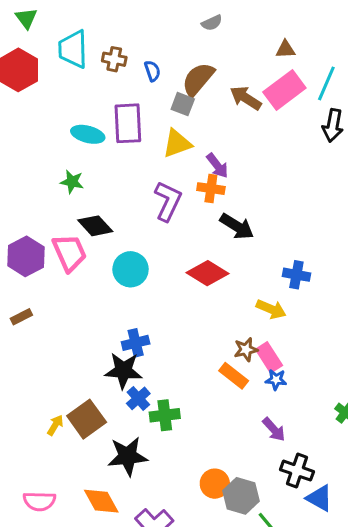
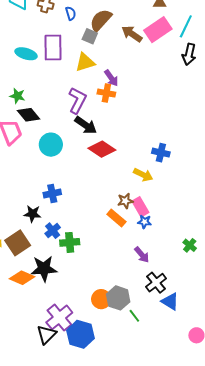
green star: (72, 182) -> (17, 96), moved
black arrow: (237, 226) -> (86, 125), moved
black star: (123, 371) -> (32, 214), moved, size x0.7
black cross: (297, 471) -> (156, 283), turned 30
orange circle: (215, 484) -> (101, 299), moved
orange diamond: (101, 501) -> (22, 278), moved, turned -40

